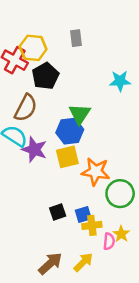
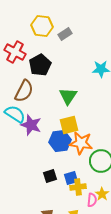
gray rectangle: (76, 38) -> (65, 34), turned 64
yellow hexagon: (33, 48) -> (42, 26), moved
blue hexagon: (70, 131) -> (60, 141), moved
yellow square: (67, 157) -> (69, 125), moved

